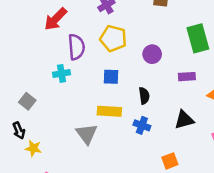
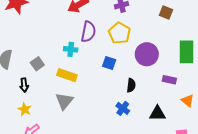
purple circle: (152, 54) -> (147, 54), size x1.5
yellow rectangle: (109, 111) -> (67, 75), moved
gray triangle: (87, 134) -> (64, 101), moved
yellow star: (33, 148) -> (25, 109), moved

